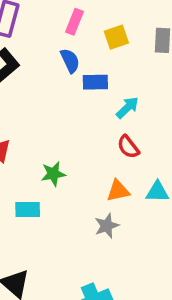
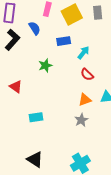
yellow square: (116, 37) -> (72, 14), size x1.5
blue semicircle: (70, 61) -> (35, 28), moved
green star: (53, 174) -> (45, 65), moved

